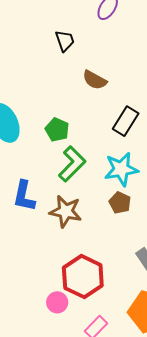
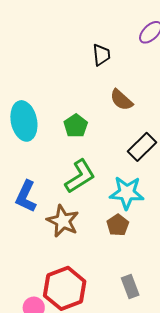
green pentagon: (57, 130) -> (76, 126), moved

